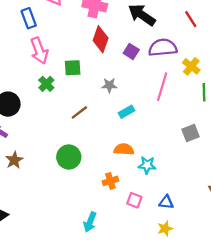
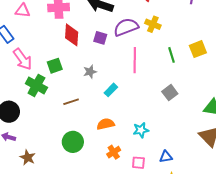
yellow cross: (191, 66) -> (153, 24), moved
green cross: (46, 84) -> (36, 85), size x1.5
brown line: (79, 112) -> (71, 102), turned 35
orange semicircle: (124, 149) -> (106, 124), moved

